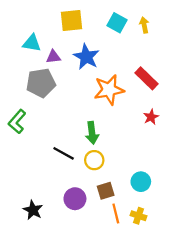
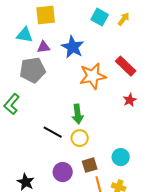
yellow square: (72, 20) -> (46, 15), moved
yellow arrow: (144, 25) -> (124, 19), turned 48

